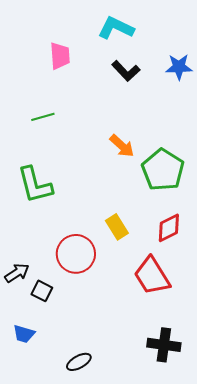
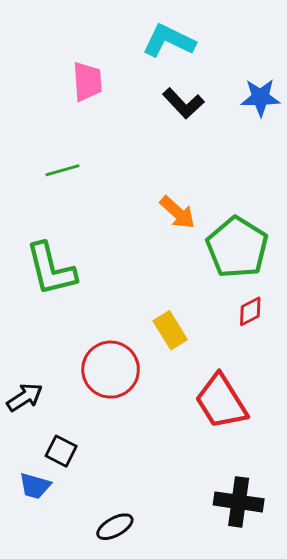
red diamond: (169, 228) -> (250, 311), moved, size x0.7
black square: (42, 291) -> (61, 451), moved

